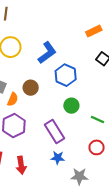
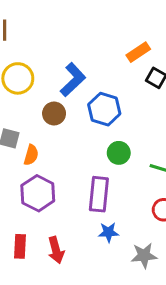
orange rectangle: (94, 31) -> (138, 52), moved
brown circle: (31, 88) -> (54, 114), moved
purple rectangle: (55, 131) -> (99, 194), turned 45

